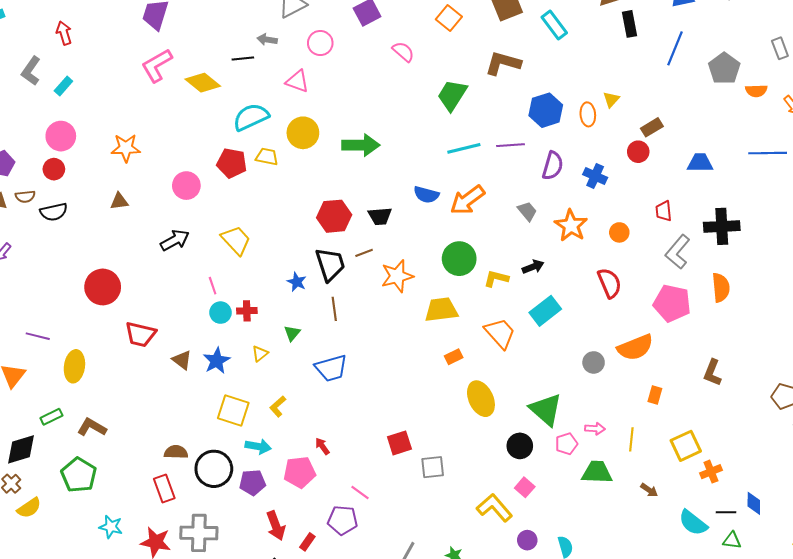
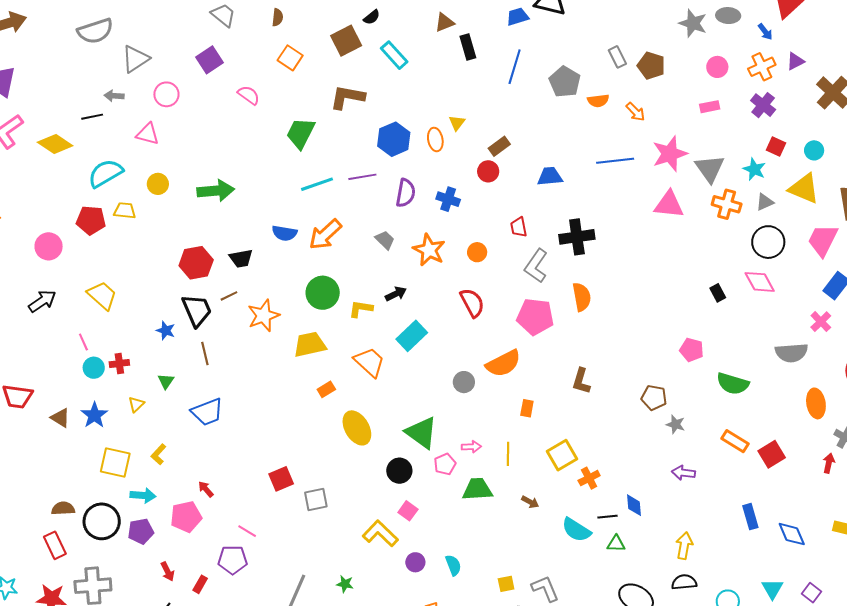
yellow circle: (303, 133) -> (158, 184), size x0.7
red arrow: (276, 526) -> (168, 571), size x0.7

